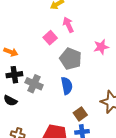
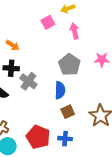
pink square: (50, 38) -> (48, 22), moved
brown square: (80, 114) -> (68, 112), moved

